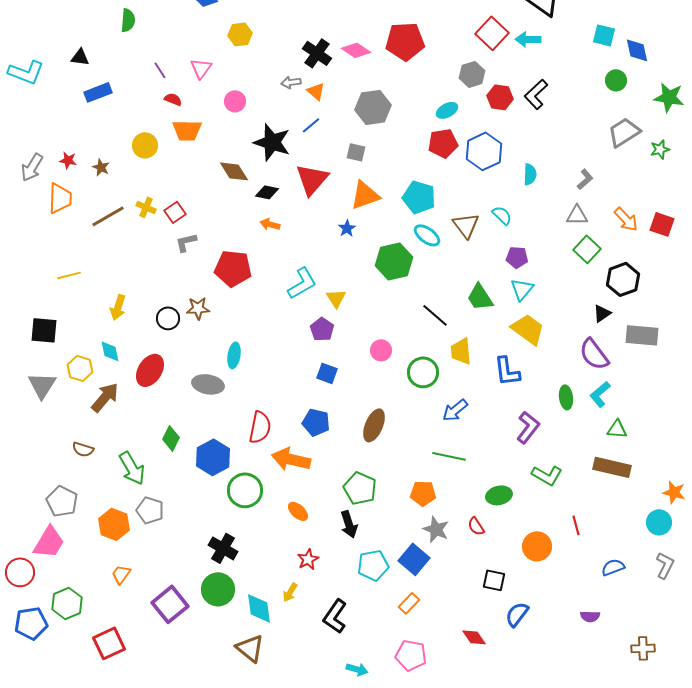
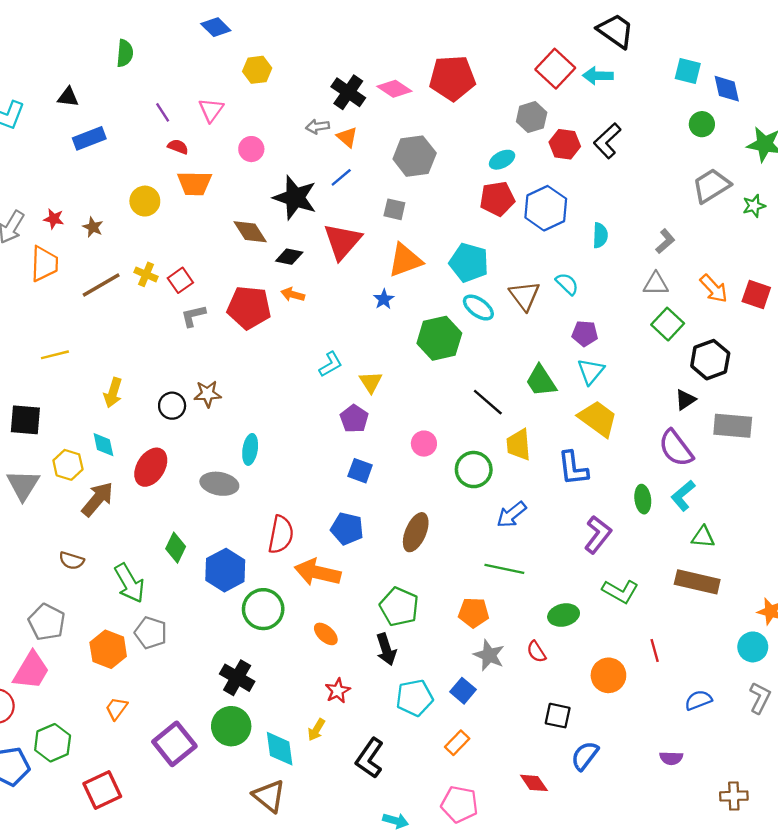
red pentagon: (233, 268) -> (249, 308), moved
cyan L-shape: (302, 283) -> (331, 364), size x0.7
blue square: (414, 559) -> (463, 691), size x0.7

